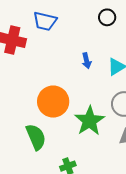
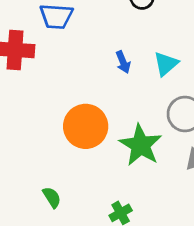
green semicircle: (36, 137) -> (52, 197), moved, size x0.6

